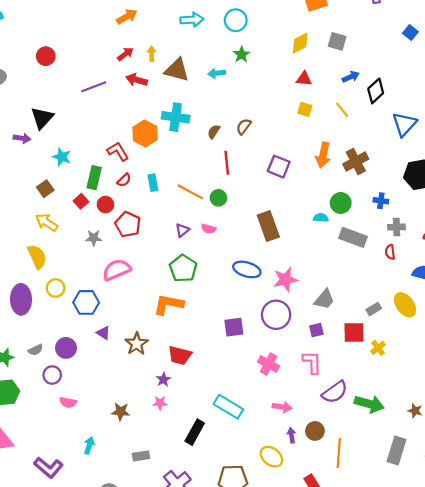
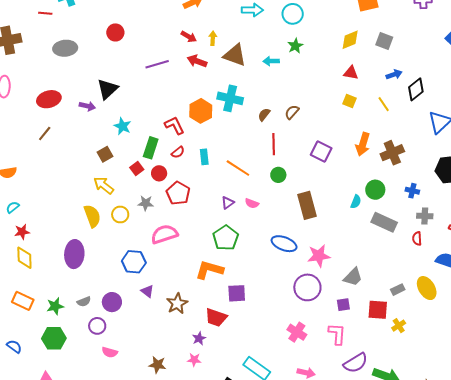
red arrow: (125, 54) -> (189, 37), turned 63
green circle: (218, 198) -> (278, 175), moved
cyan semicircle: (321, 218) -> (356, 202), turned 104
yellow circle: (56, 288) -> (120, 214), moved
purple square: (234, 327) -> (237, 293), moved

